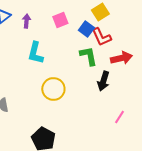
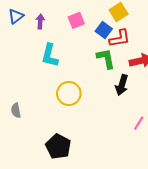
red L-shape: (101, 37) -> (120, 38), turned -75

